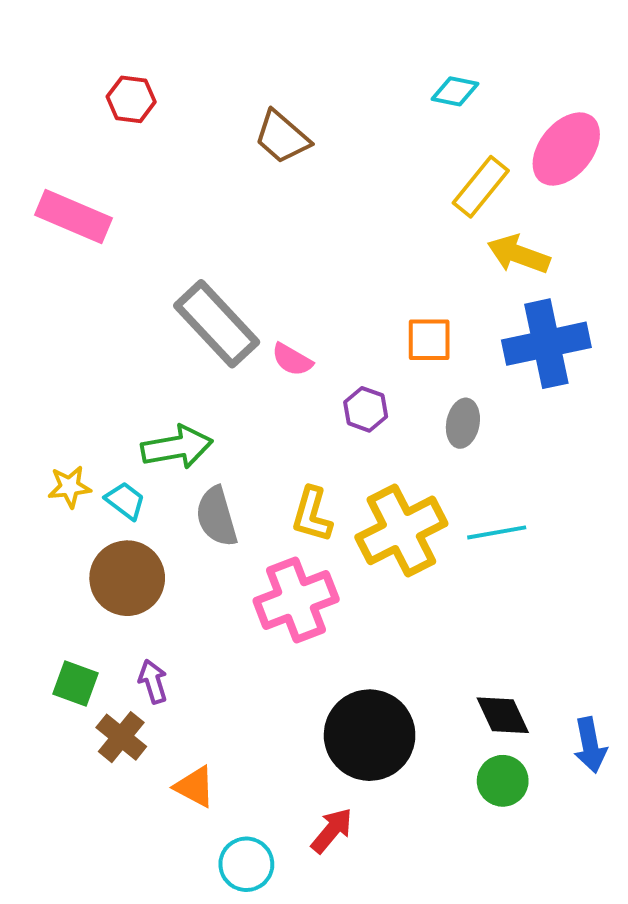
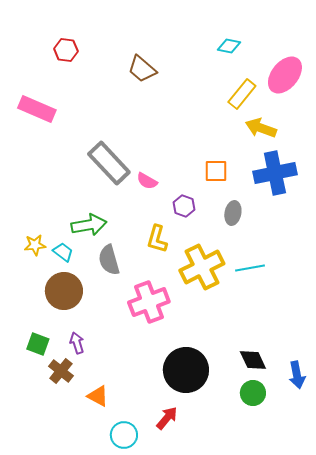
yellow L-shape: (312, 515) -> (157, 239), moved

